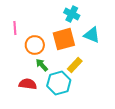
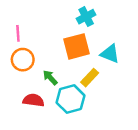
cyan cross: (72, 14) -> (86, 17), turned 35
cyan triangle: (92, 35) -> (110, 54), moved
orange circle: (35, 45) -> (23, 60), moved

